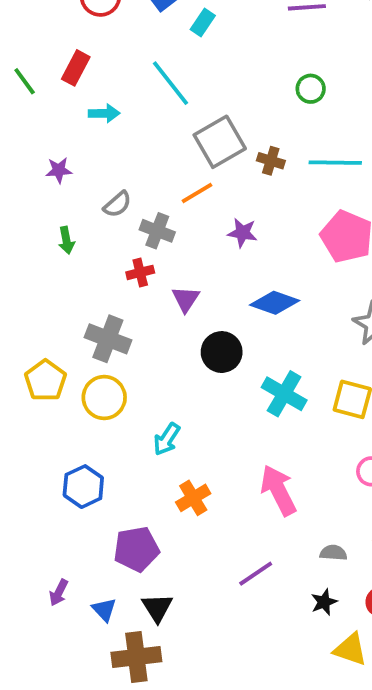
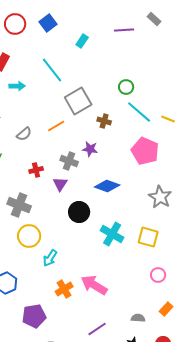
cyan rectangle: (203, 22) -> (82, 41), moved
green circle: (311, 89) -> (126, 87), moved
brown cross: (271, 161) -> (104, 121), moved
cyan line: (335, 163) -> (139, 112), turned 40
orange line: (197, 193) -> (56, 126), moved
gray cross: (157, 231) -> (69, 161), moved
yellow circle: (104, 397) -> (29, 236), moved
pink arrow: (278, 490) -> (94, 285), moved, turned -32

